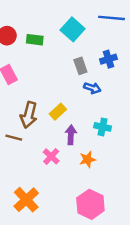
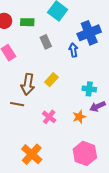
blue cross: (108, 59) -> (89, 33), size x1.6
gray rectangle: (80, 66) -> (46, 42), moved
blue arrow: (92, 88) -> (73, 50), moved, turned -112
purple arrow: (71, 135) -> (97, 106), moved, turned -112

